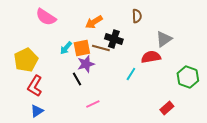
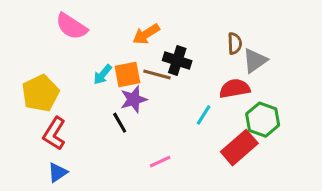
brown semicircle: (137, 16) -> (235, 43), moved
green hexagon: (188, 77) -> (263, 120), moved
pink line: (93, 104) -> (160, 162), moved
red rectangle: (167, 108) -> (239, 148), moved, size x1.6

